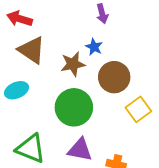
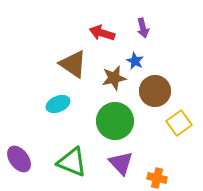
red arrow: (20, 19) -> (102, 33), moved
purple triangle: (80, 150) -> (121, 163), turned 36

